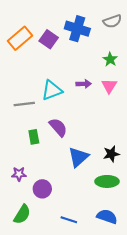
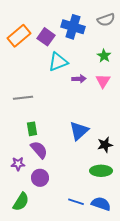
cyan triangle: (52, 90) -> (58, 62), moved
purple semicircle: (58, 127) -> (39, 150), moved
blue triangle: (78, 157) -> (79, 131), moved
blue line: (69, 220) -> (76, 202), moved

